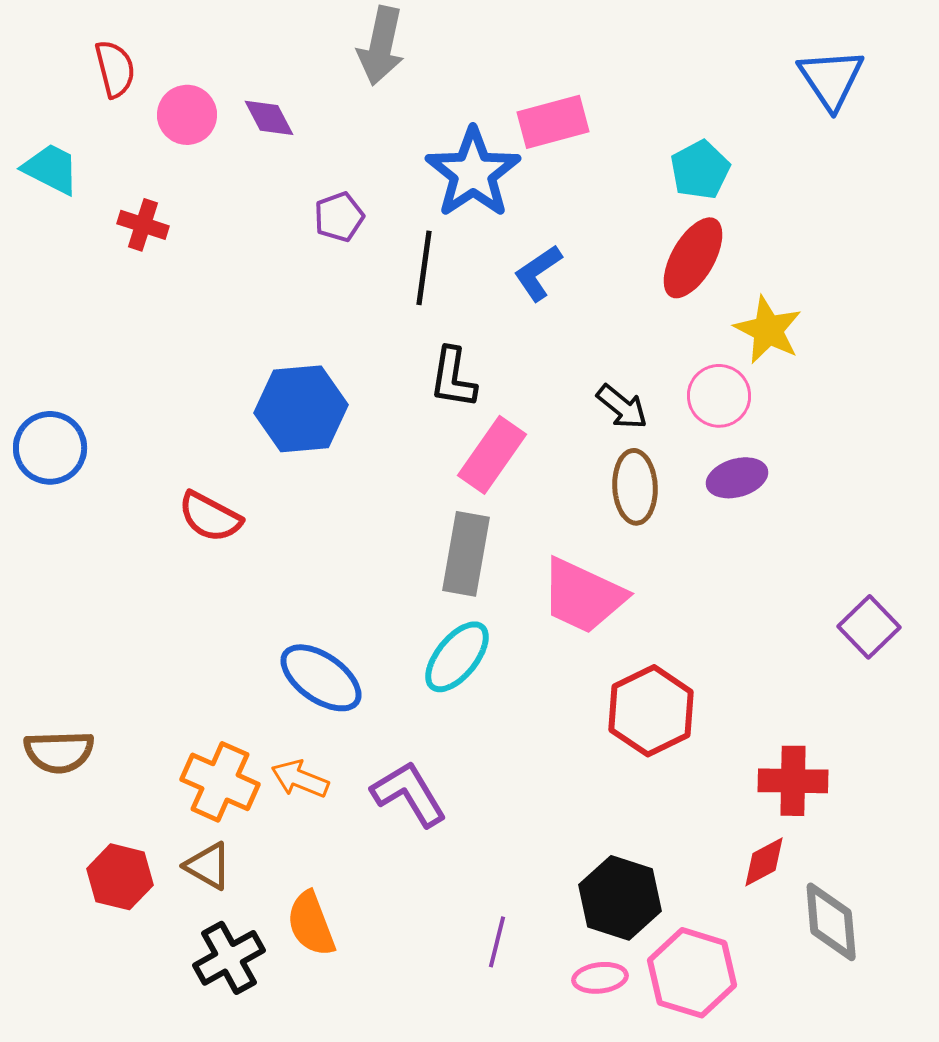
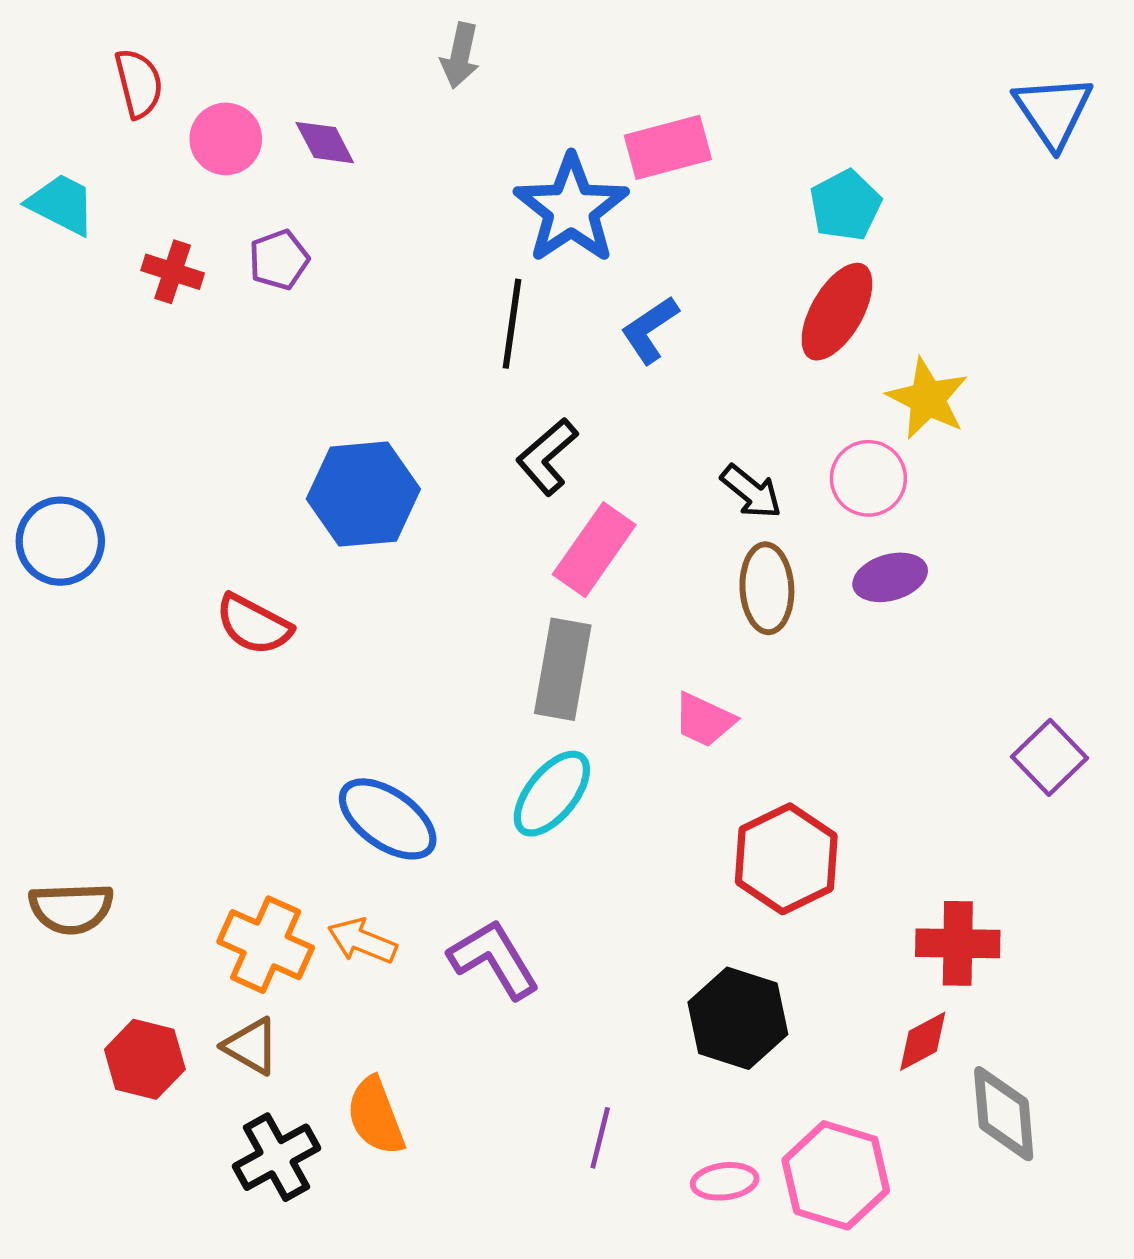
gray arrow: (381, 46) -> (460, 56), size x0.7
blue triangle: (831, 79) -> (1053, 111), moved
purple pentagon: (339, 217) -> (279, 260), moved
black L-shape: (453, 378) -> (547, 457), turned 40
pink trapezoid: (583, 596) -> (704, 720), size x0.6
black hexagon: (620, 898) -> (738, 1018), moved

